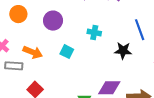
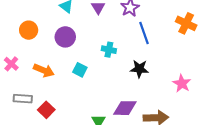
blue line: (140, 30) -> (144, 33), moved
gray rectangle: (14, 66) -> (23, 99), moved

